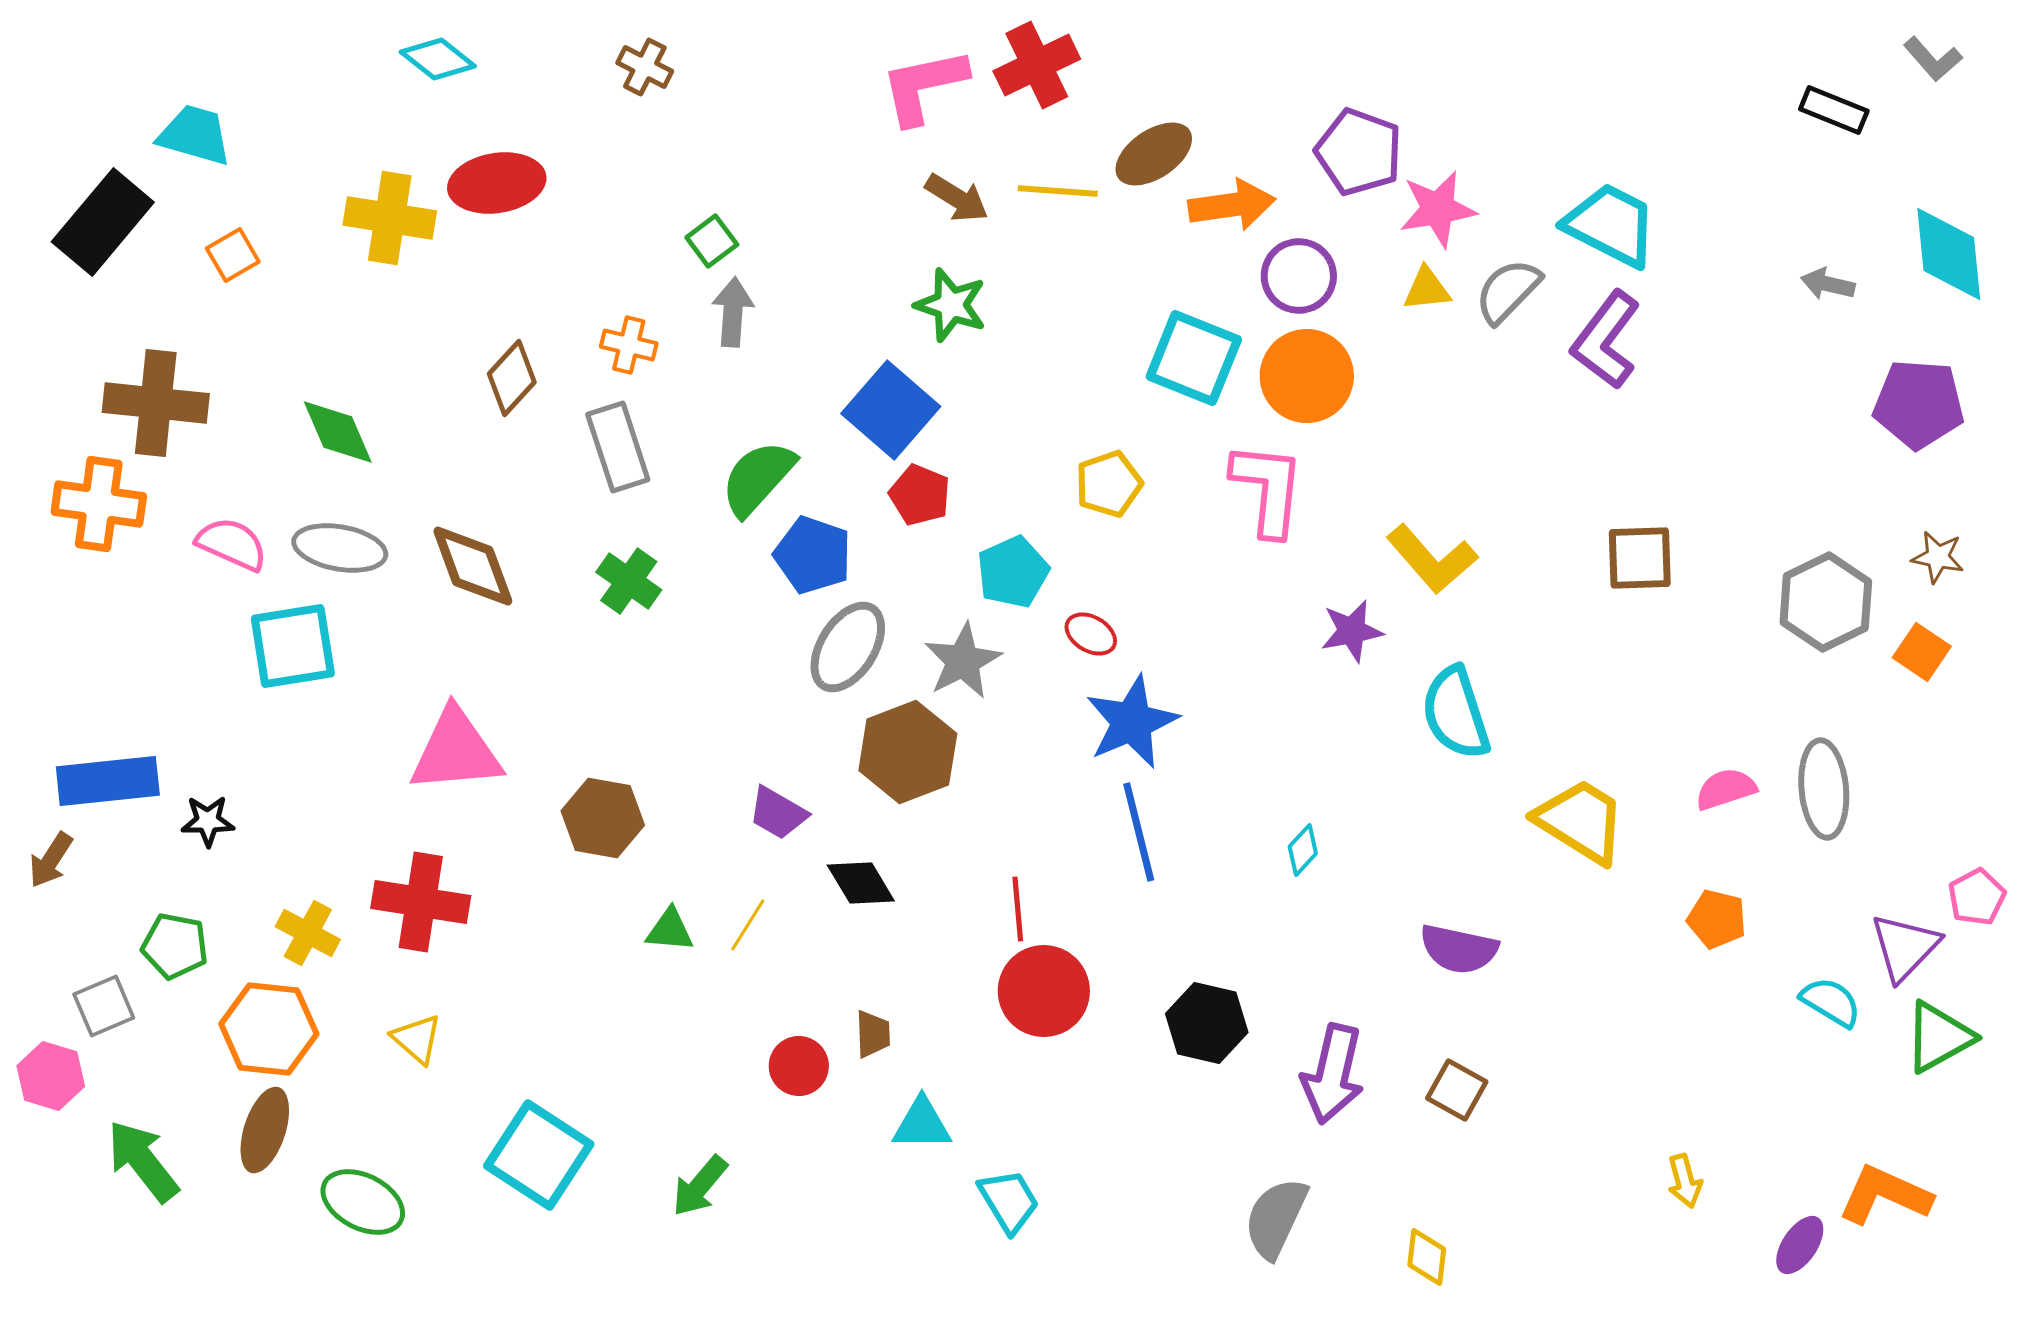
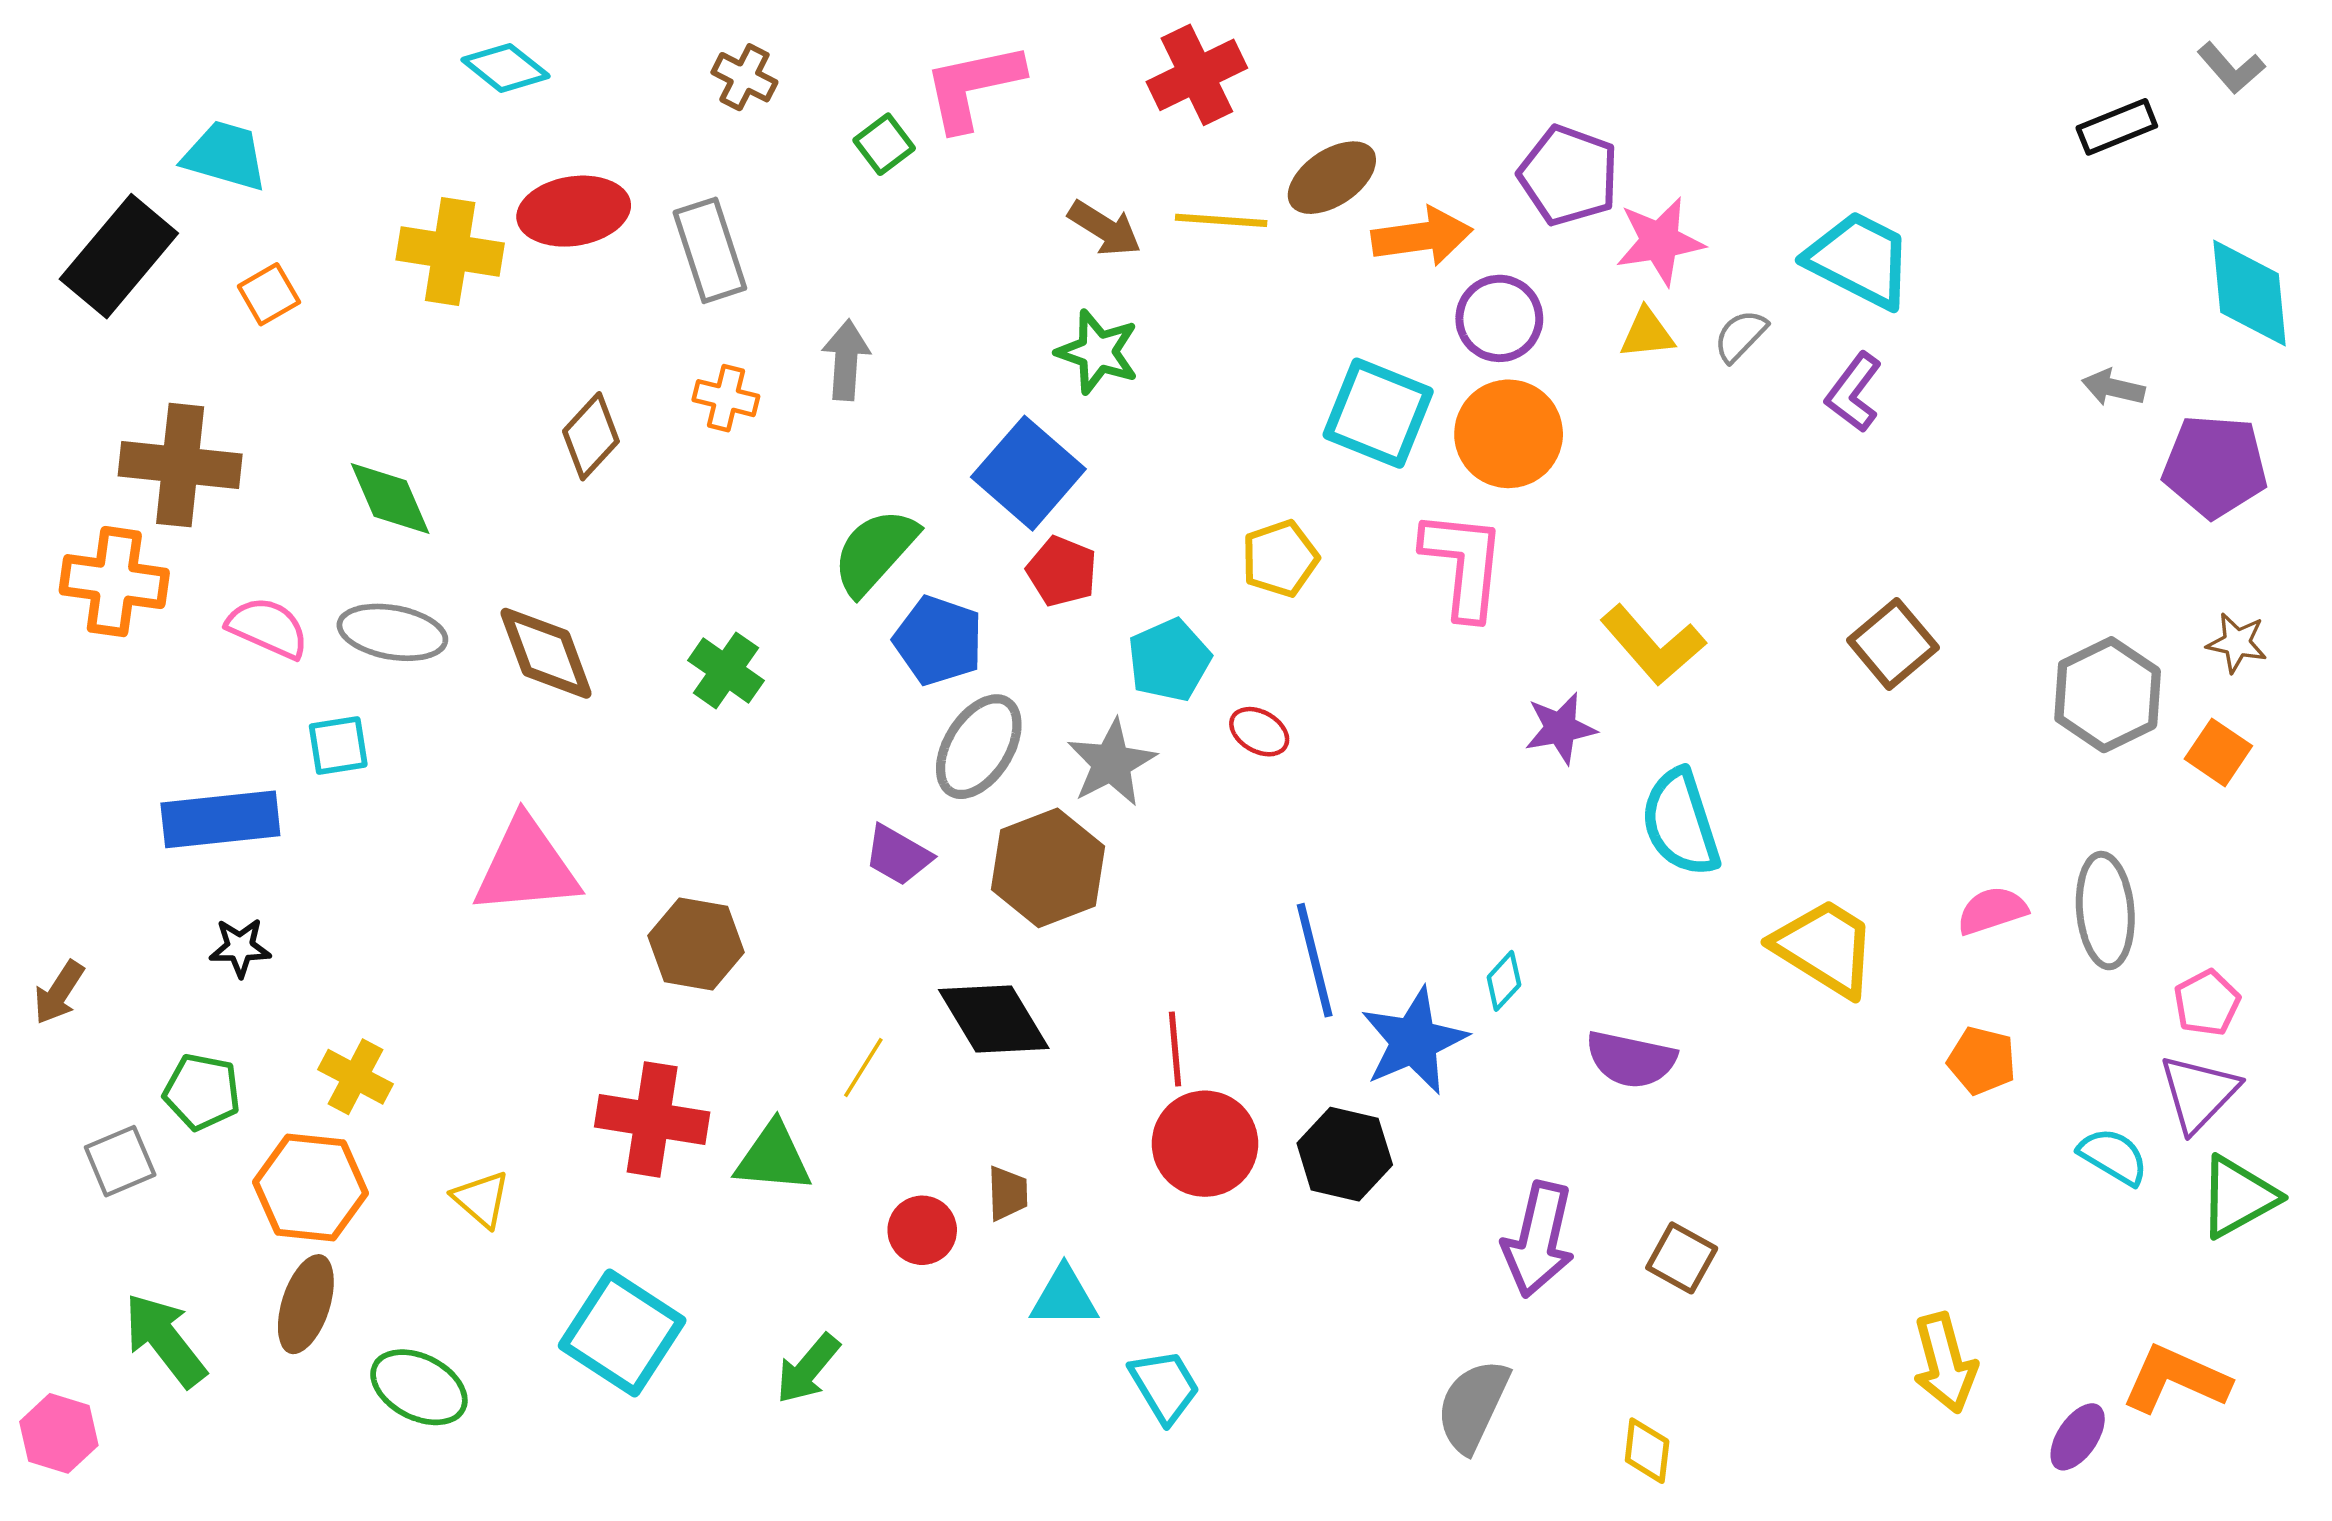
pink L-shape: (924, 86) -> (973, 86), moved
black rectangle: (1834, 110) -> (2117, 127), turned -44
green square: (712, 241) -> (884, 144), moved
gray arrow: (1828, 284) -> (2113, 388), moved
gray semicircle: (1508, 291) -> (1741, 336), size x0.7
purple L-shape: (1606, 340) -> (1854, 392), size x0.7
gray rectangle: (618, 447) -> (710, 250), moved
brown square: (1640, 558) -> (1893, 644), turned -38
cyan square: (293, 646) -> (338, 745), size x0.6
blue star: (1132, 722) -> (1414, 1041), moved
blue rectangle: (108, 781) -> (220, 819), moved
purple trapezoid: (778, 813) -> (898, 855), moved
black diamond: (861, 883) -> (994, 1019), size x1.4
pink pentagon: (1977, 897) -> (2207, 1003), moved
red cross: (421, 902) -> (652, 1119), moved
green triangle: (670, 930) -> (773, 1158), moved, size x1.4
purple semicircle: (1459, 949) -> (1631, 1059), moved
black hexagon: (1207, 1023) -> (1345, 1154), moved
pink hexagon: (51, 1076) -> (59, 1433), moved
yellow arrow: (1685, 1181) -> (1945, 1363), size x1.6

